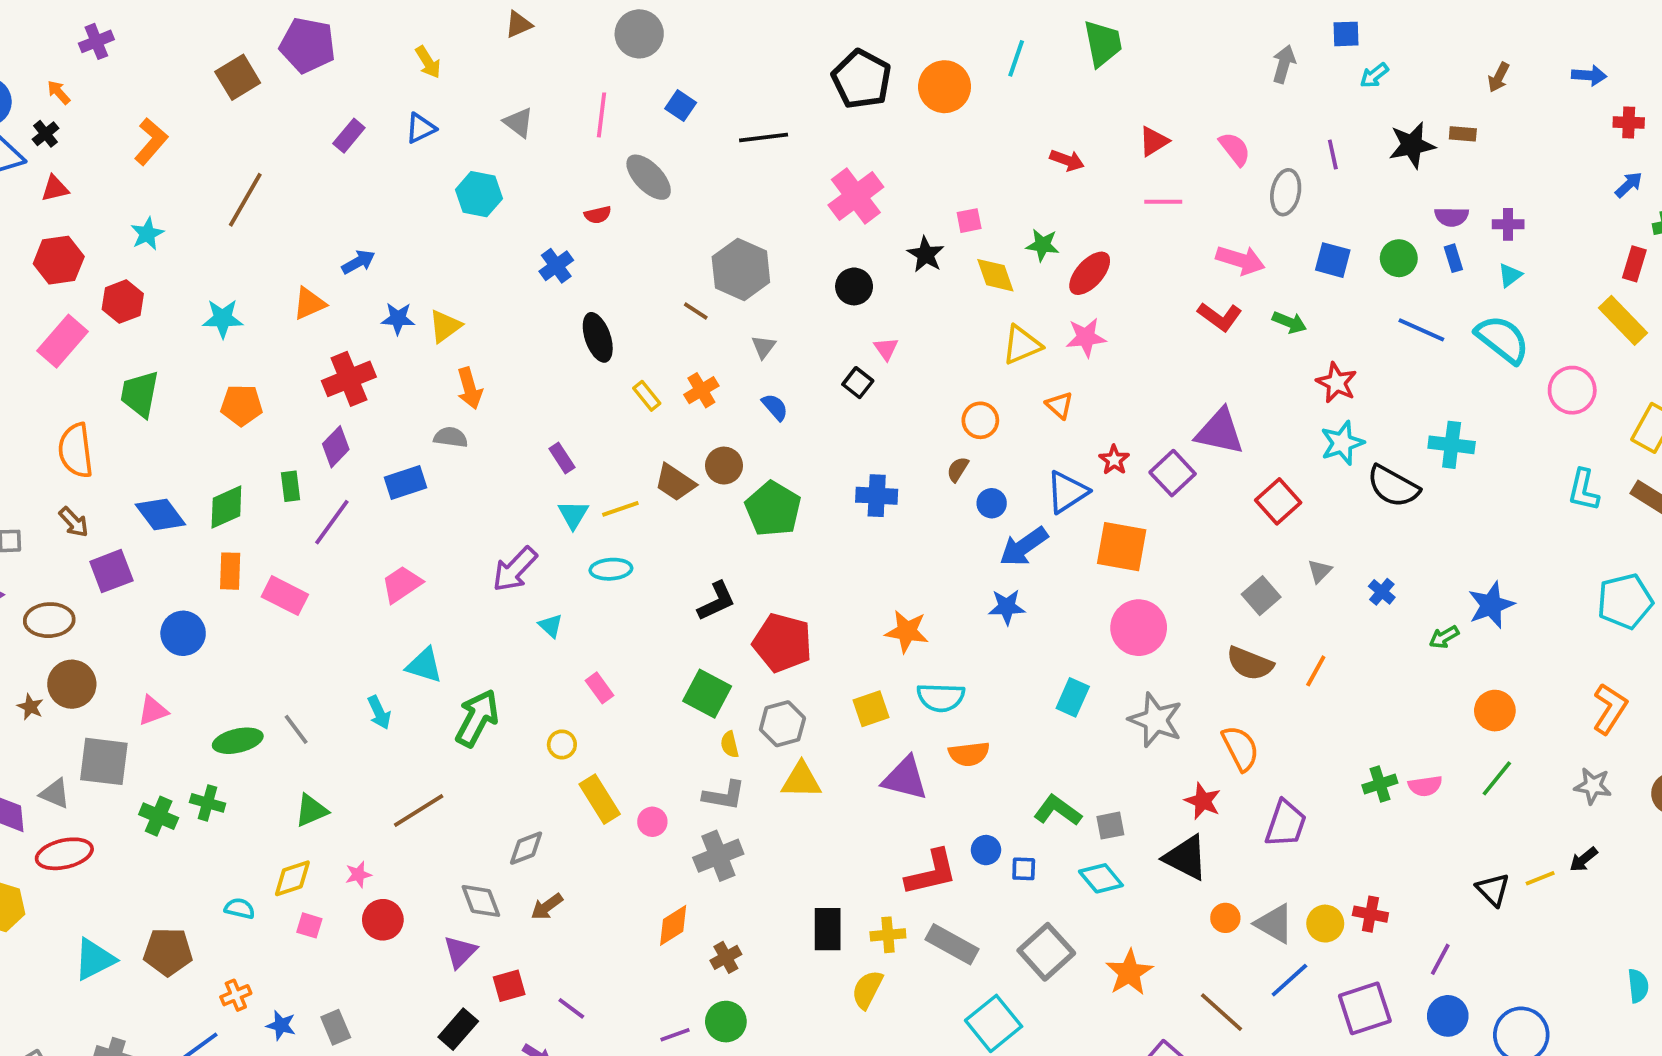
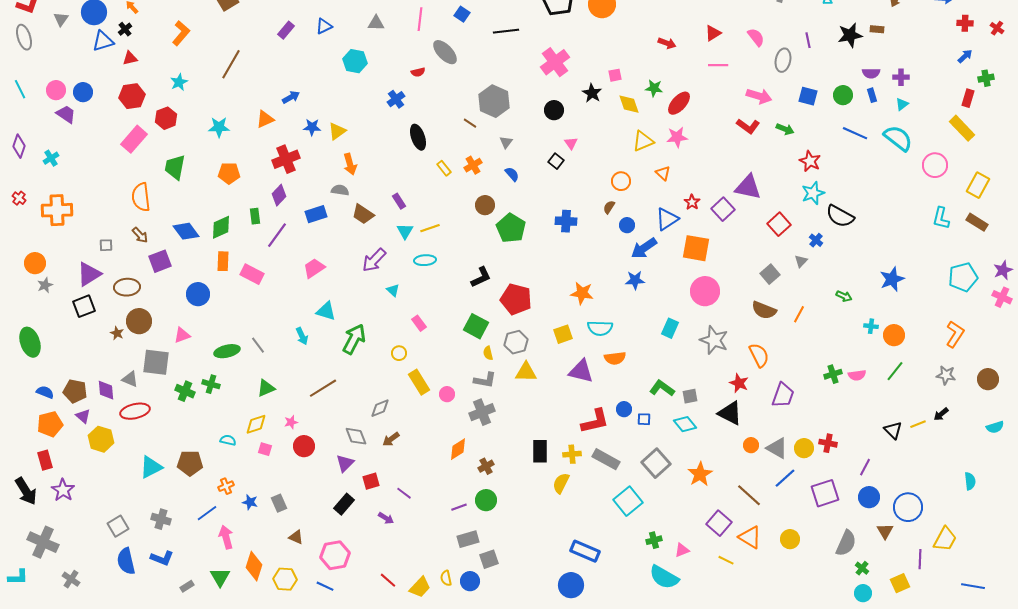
gray triangle: (519, 123) -> (376, 23), turned -36
cyan cross: (1452, 445) -> (871, 326), moved, size x0.6
brown trapezoid: (675, 483) -> (363, 214), moved
blue cross: (1382, 592) -> (816, 240), moved
green arrow: (1444, 637) -> (844, 296), moved, turned -126

